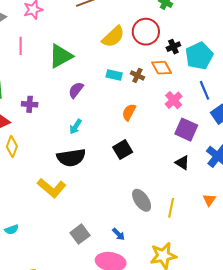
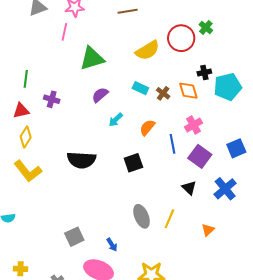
red circle: (146, 32) -> (181, 38), moved
pink line: (21, 46) -> (64, 32), moved
blue line: (205, 90) -> (172, 144), moved
cyan arrow: (76, 127) -> (116, 120), moved
yellow L-shape: (52, 188) -> (28, 171), moved
yellow line: (171, 208) -> (169, 219), moved

